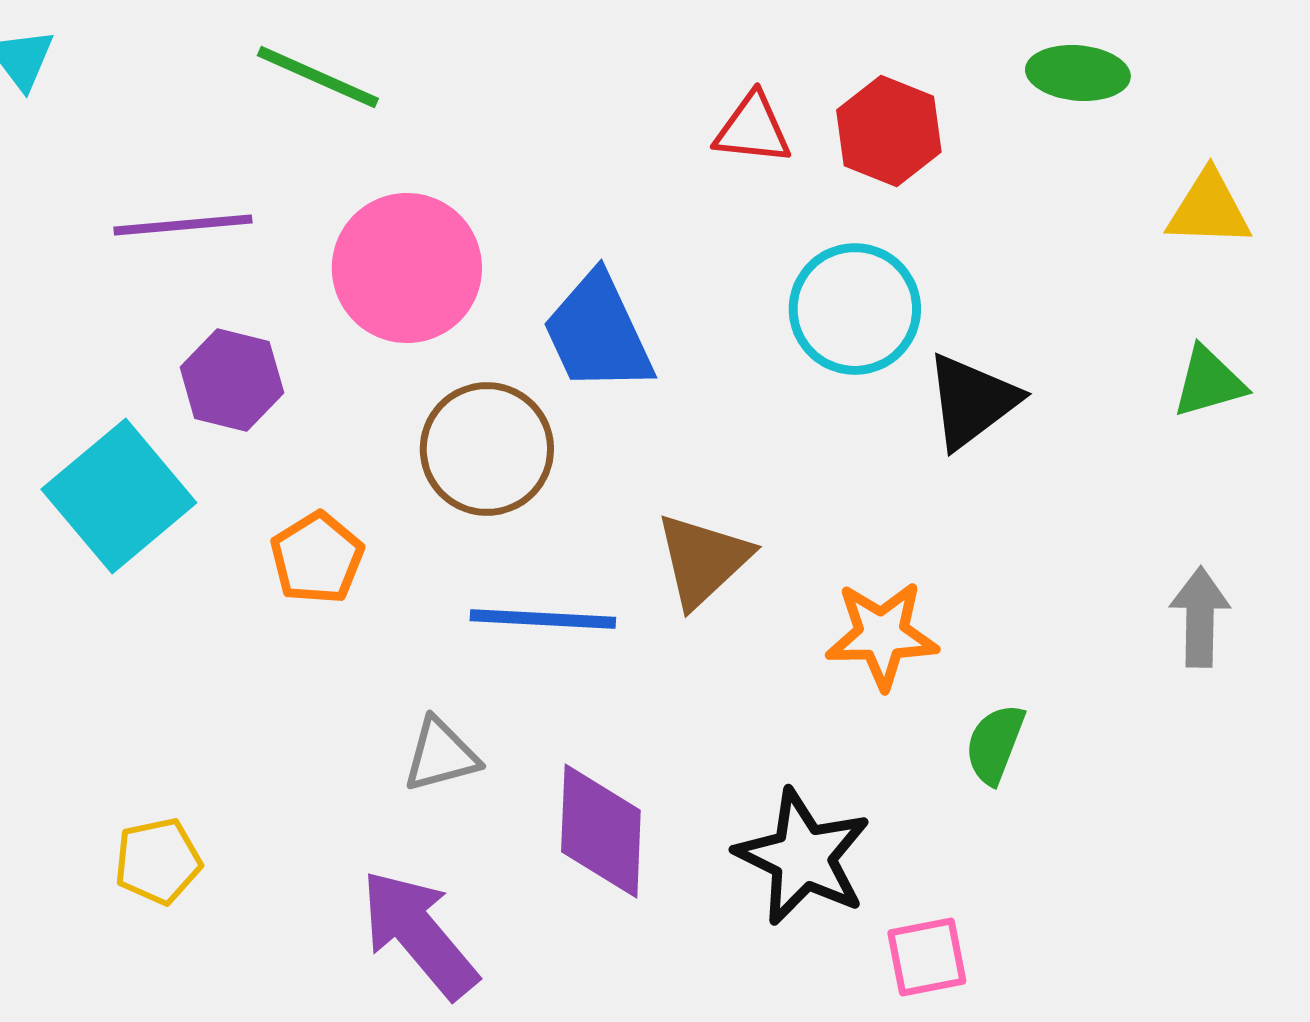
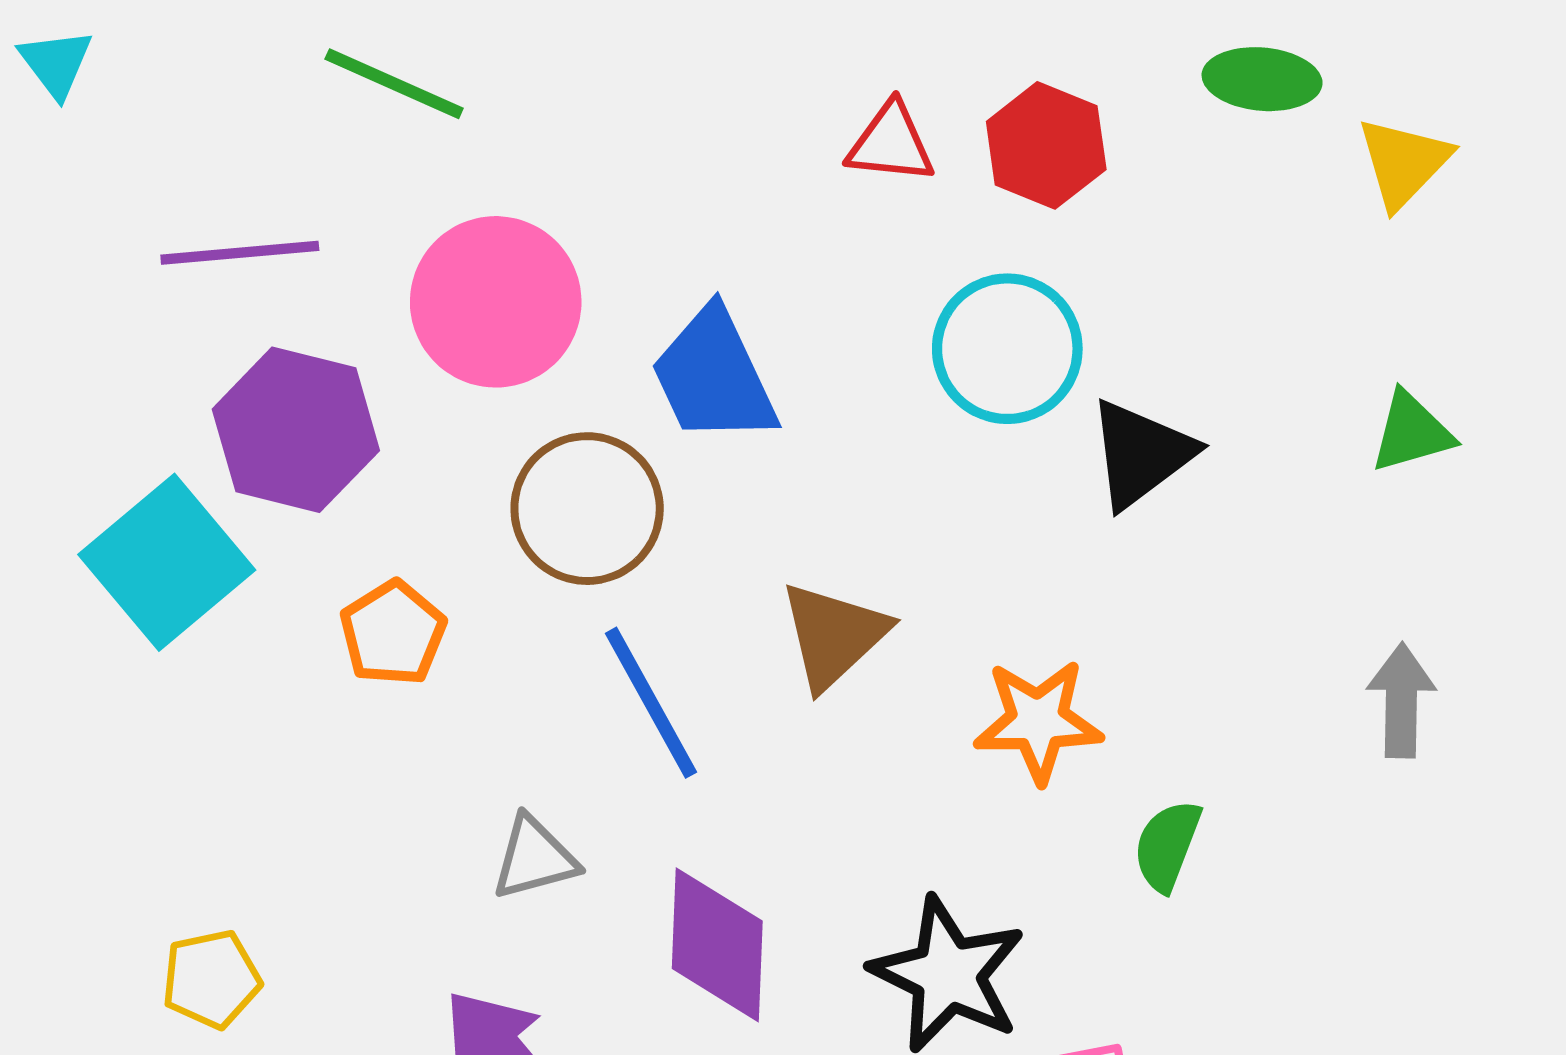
yellow triangle: (1209, 209) -> (1404, 163), moved, turned -48
purple hexagon: (232, 380) -> (296, 430), size x1.4
blue line: (543, 619) -> (651, 703), turned 58

